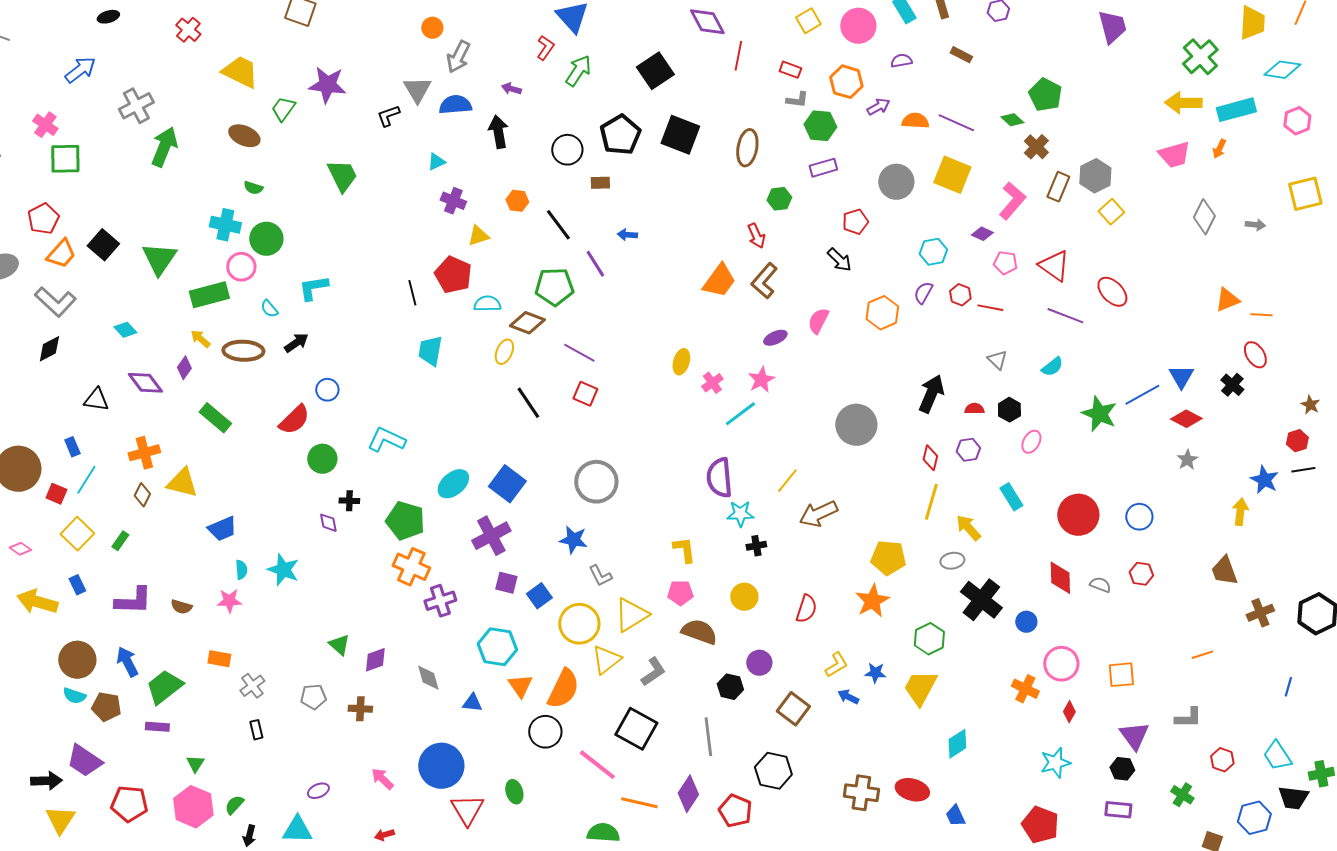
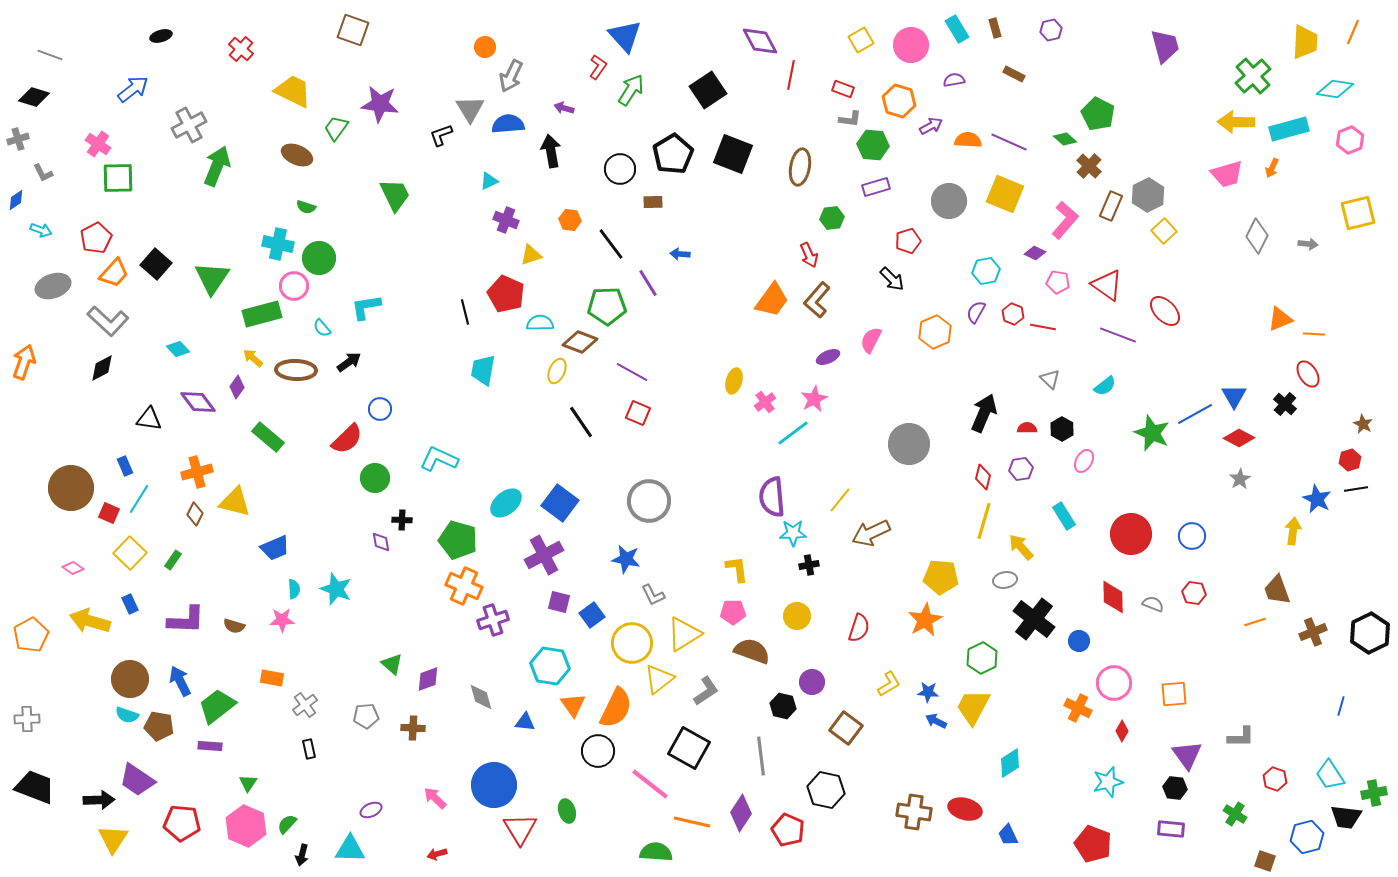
orange line: (1202, 655) -> (1255, 622), moved
blue arrow: (848, 697) -> (936, 721), moved

